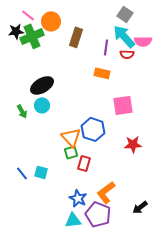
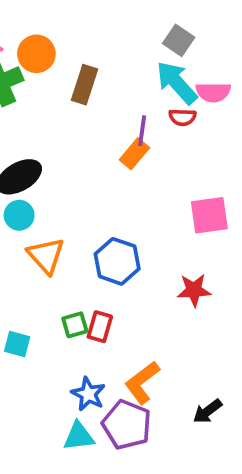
purple line: (106, 47) -> (142, 131), moved
orange rectangle: (102, 73) -> (134, 154), turned -63
pink square: (123, 105) -> (209, 215), moved
orange triangle: (71, 137) -> (46, 256), moved
green square: (71, 152) -> (75, 325), moved

